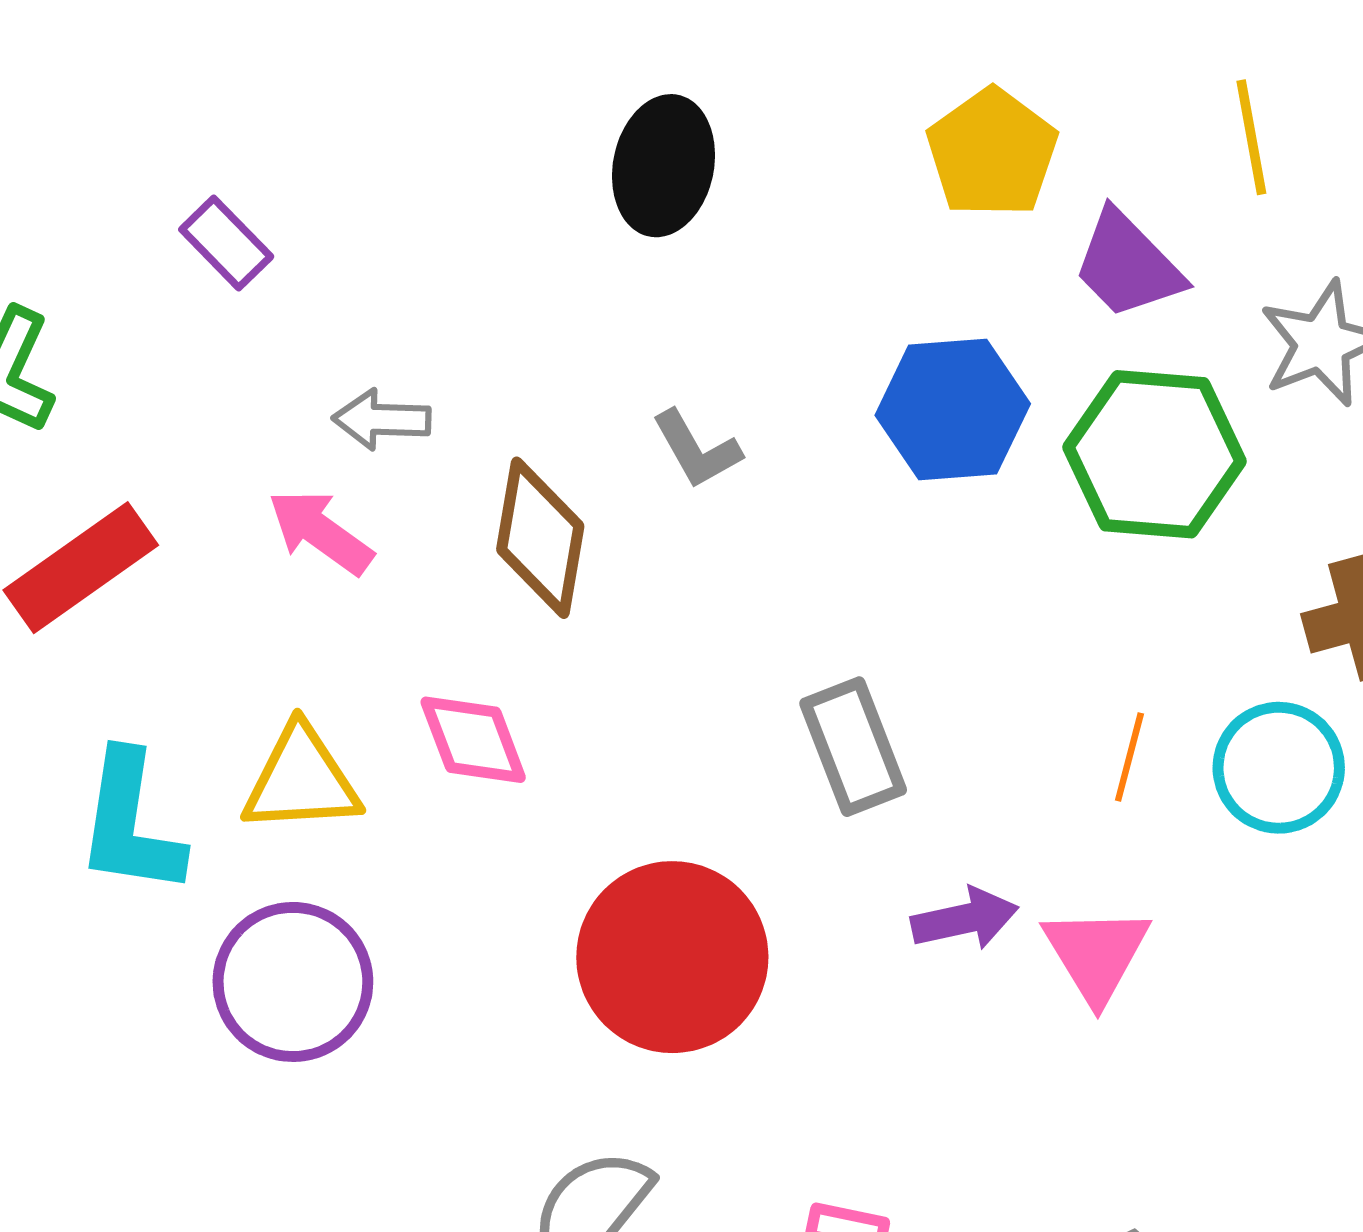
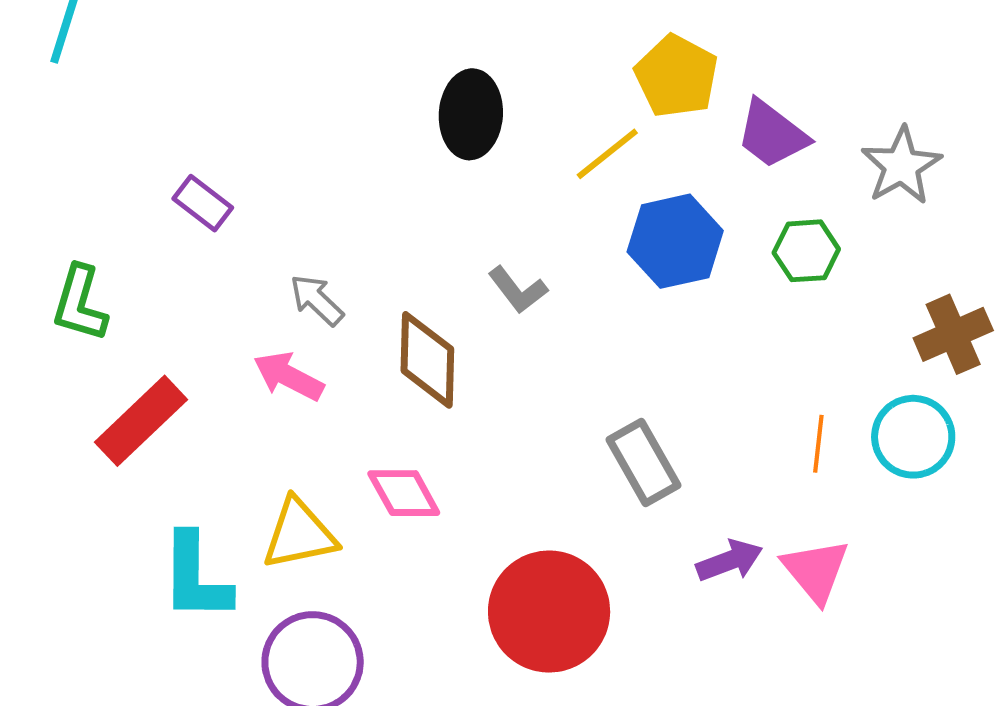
yellow line: (1251, 137) -> (607, 154), moved, turned 70
gray arrow: (382, 420) -> (317, 300), turned 50
green hexagon: (1154, 454) -> (806, 251), size x0.6

